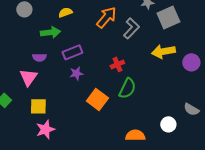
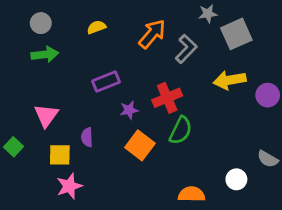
green arrow: (50, 32) -> (45, 54), moved
purple semicircle: (39, 57) -> (87, 137), moved, turned 88
red cross: (117, 64) -> (167, 98), size x1.5
purple star: (76, 73) -> (129, 110), moved

